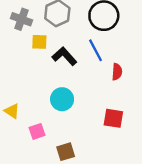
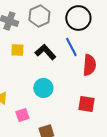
yellow square: (39, 42) -> (17, 50), moved
red semicircle: (117, 72) -> (89, 65), size x1.5

